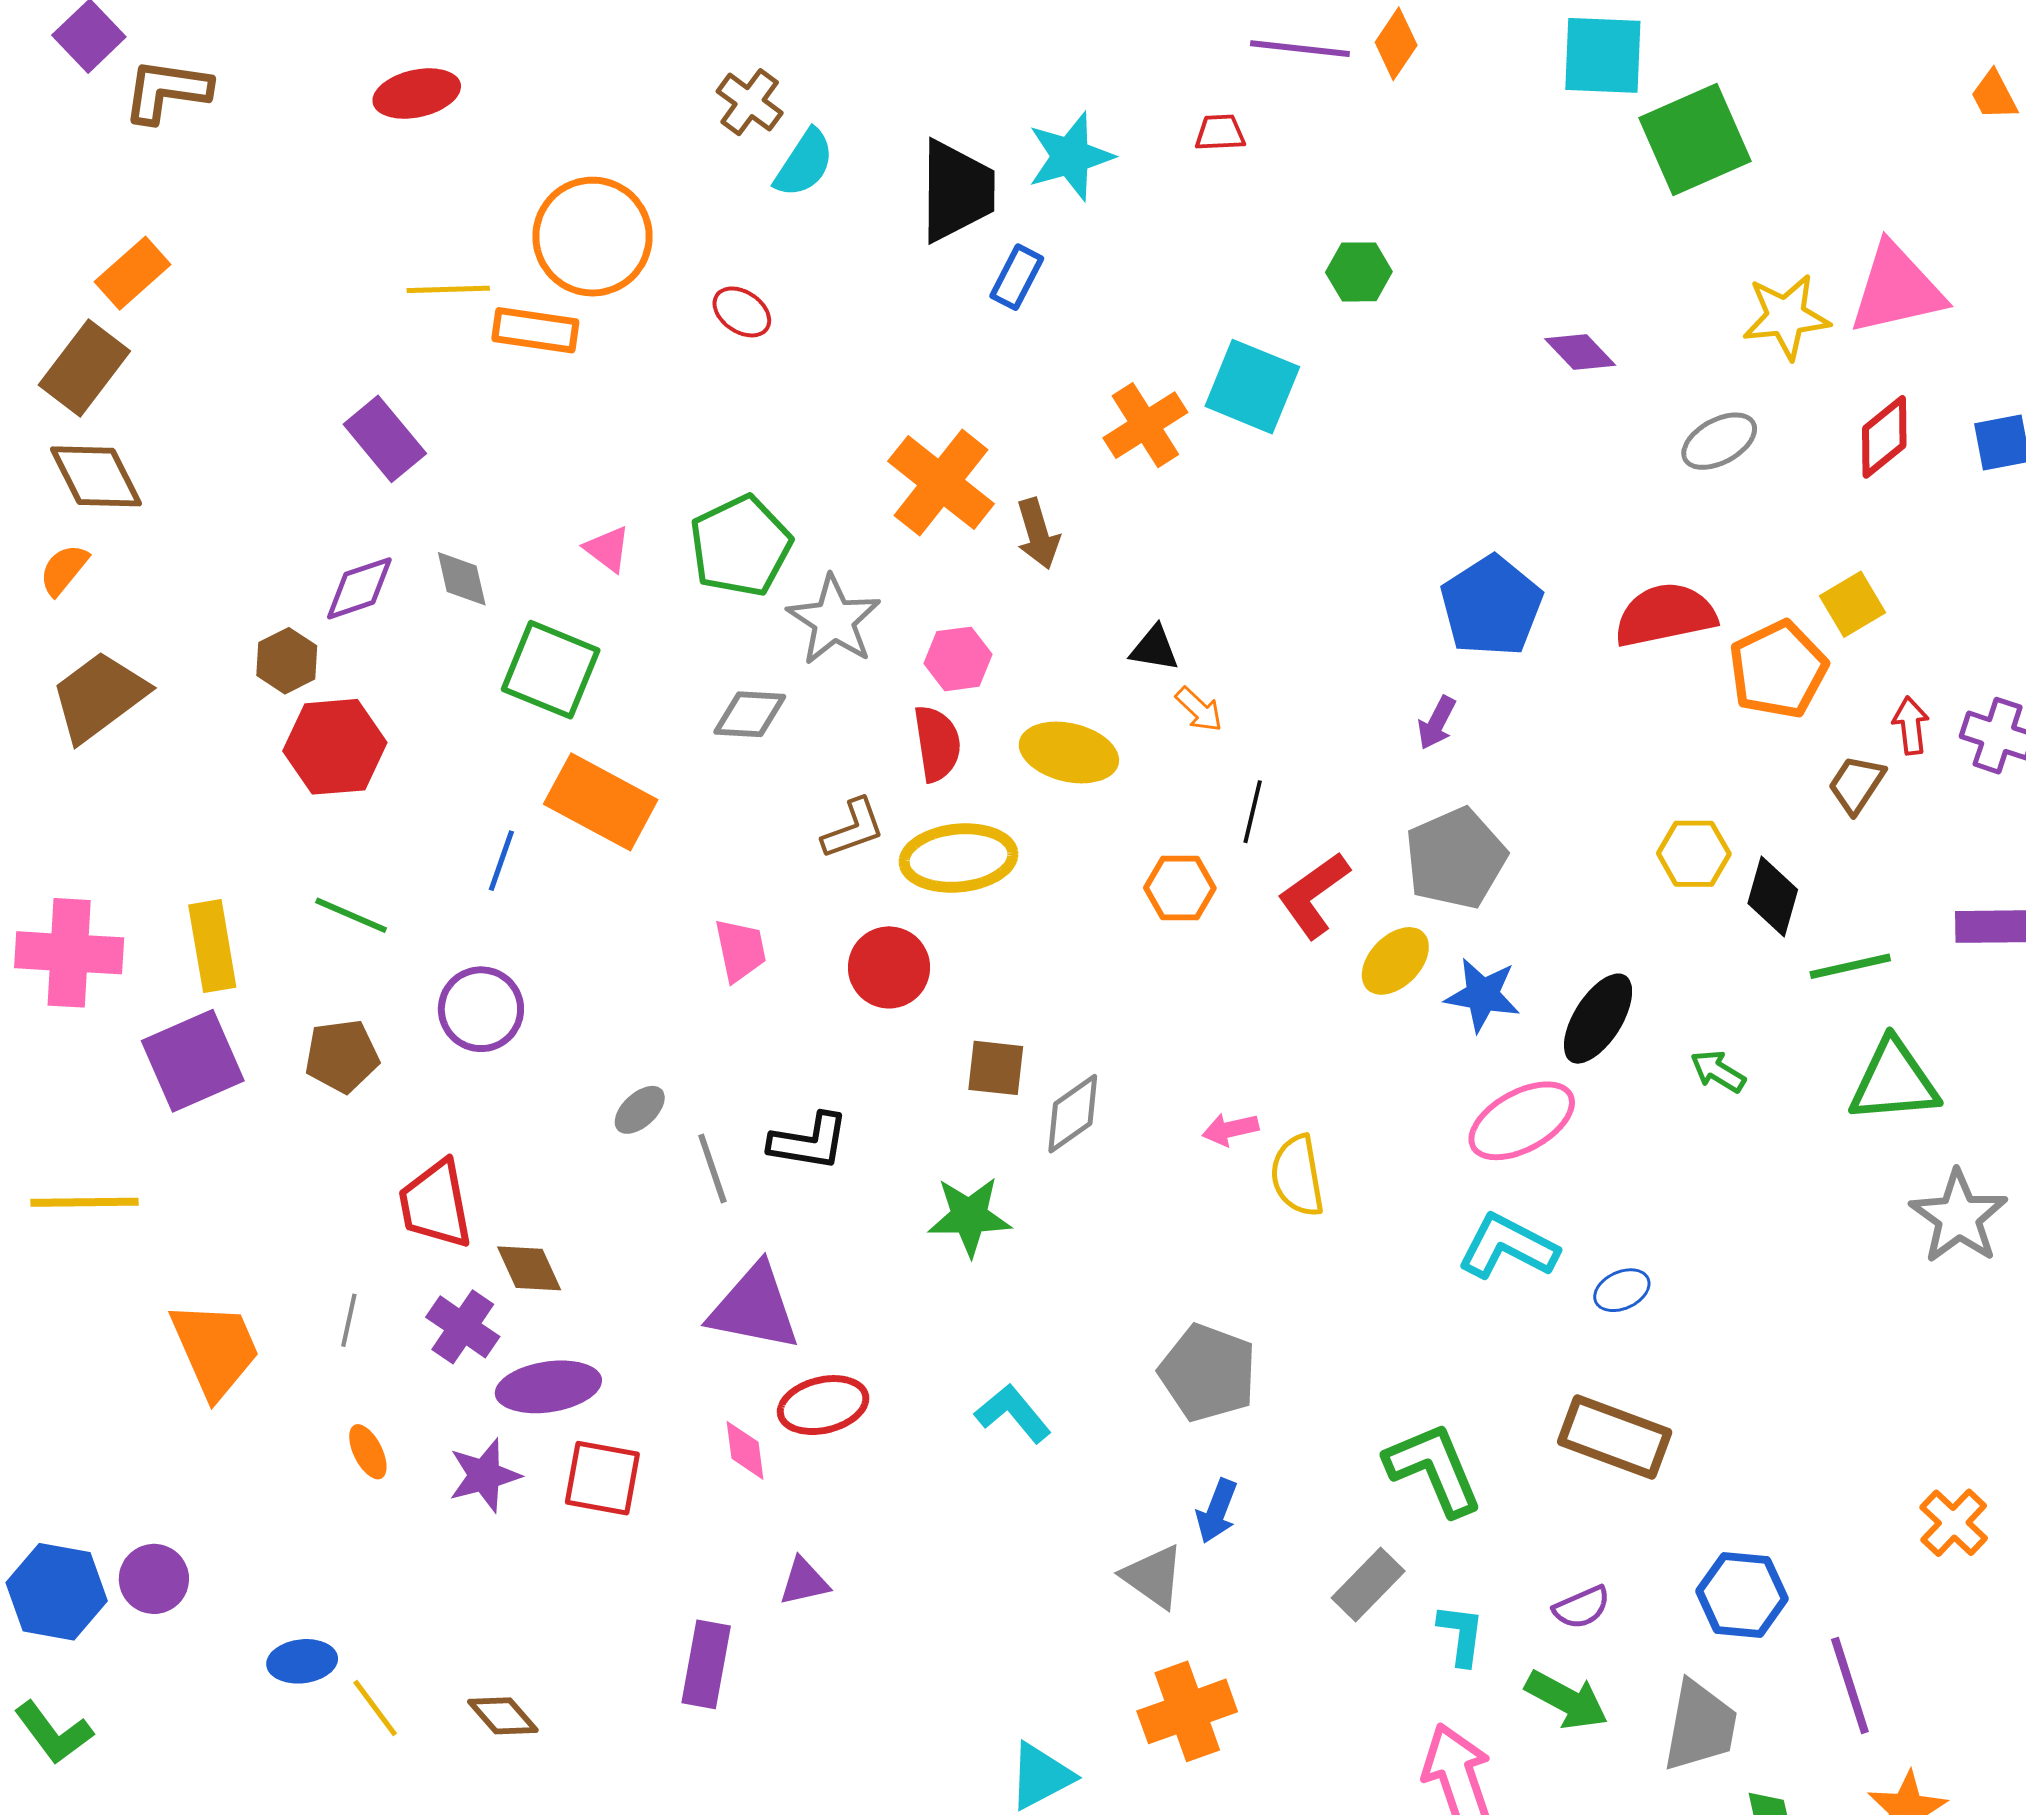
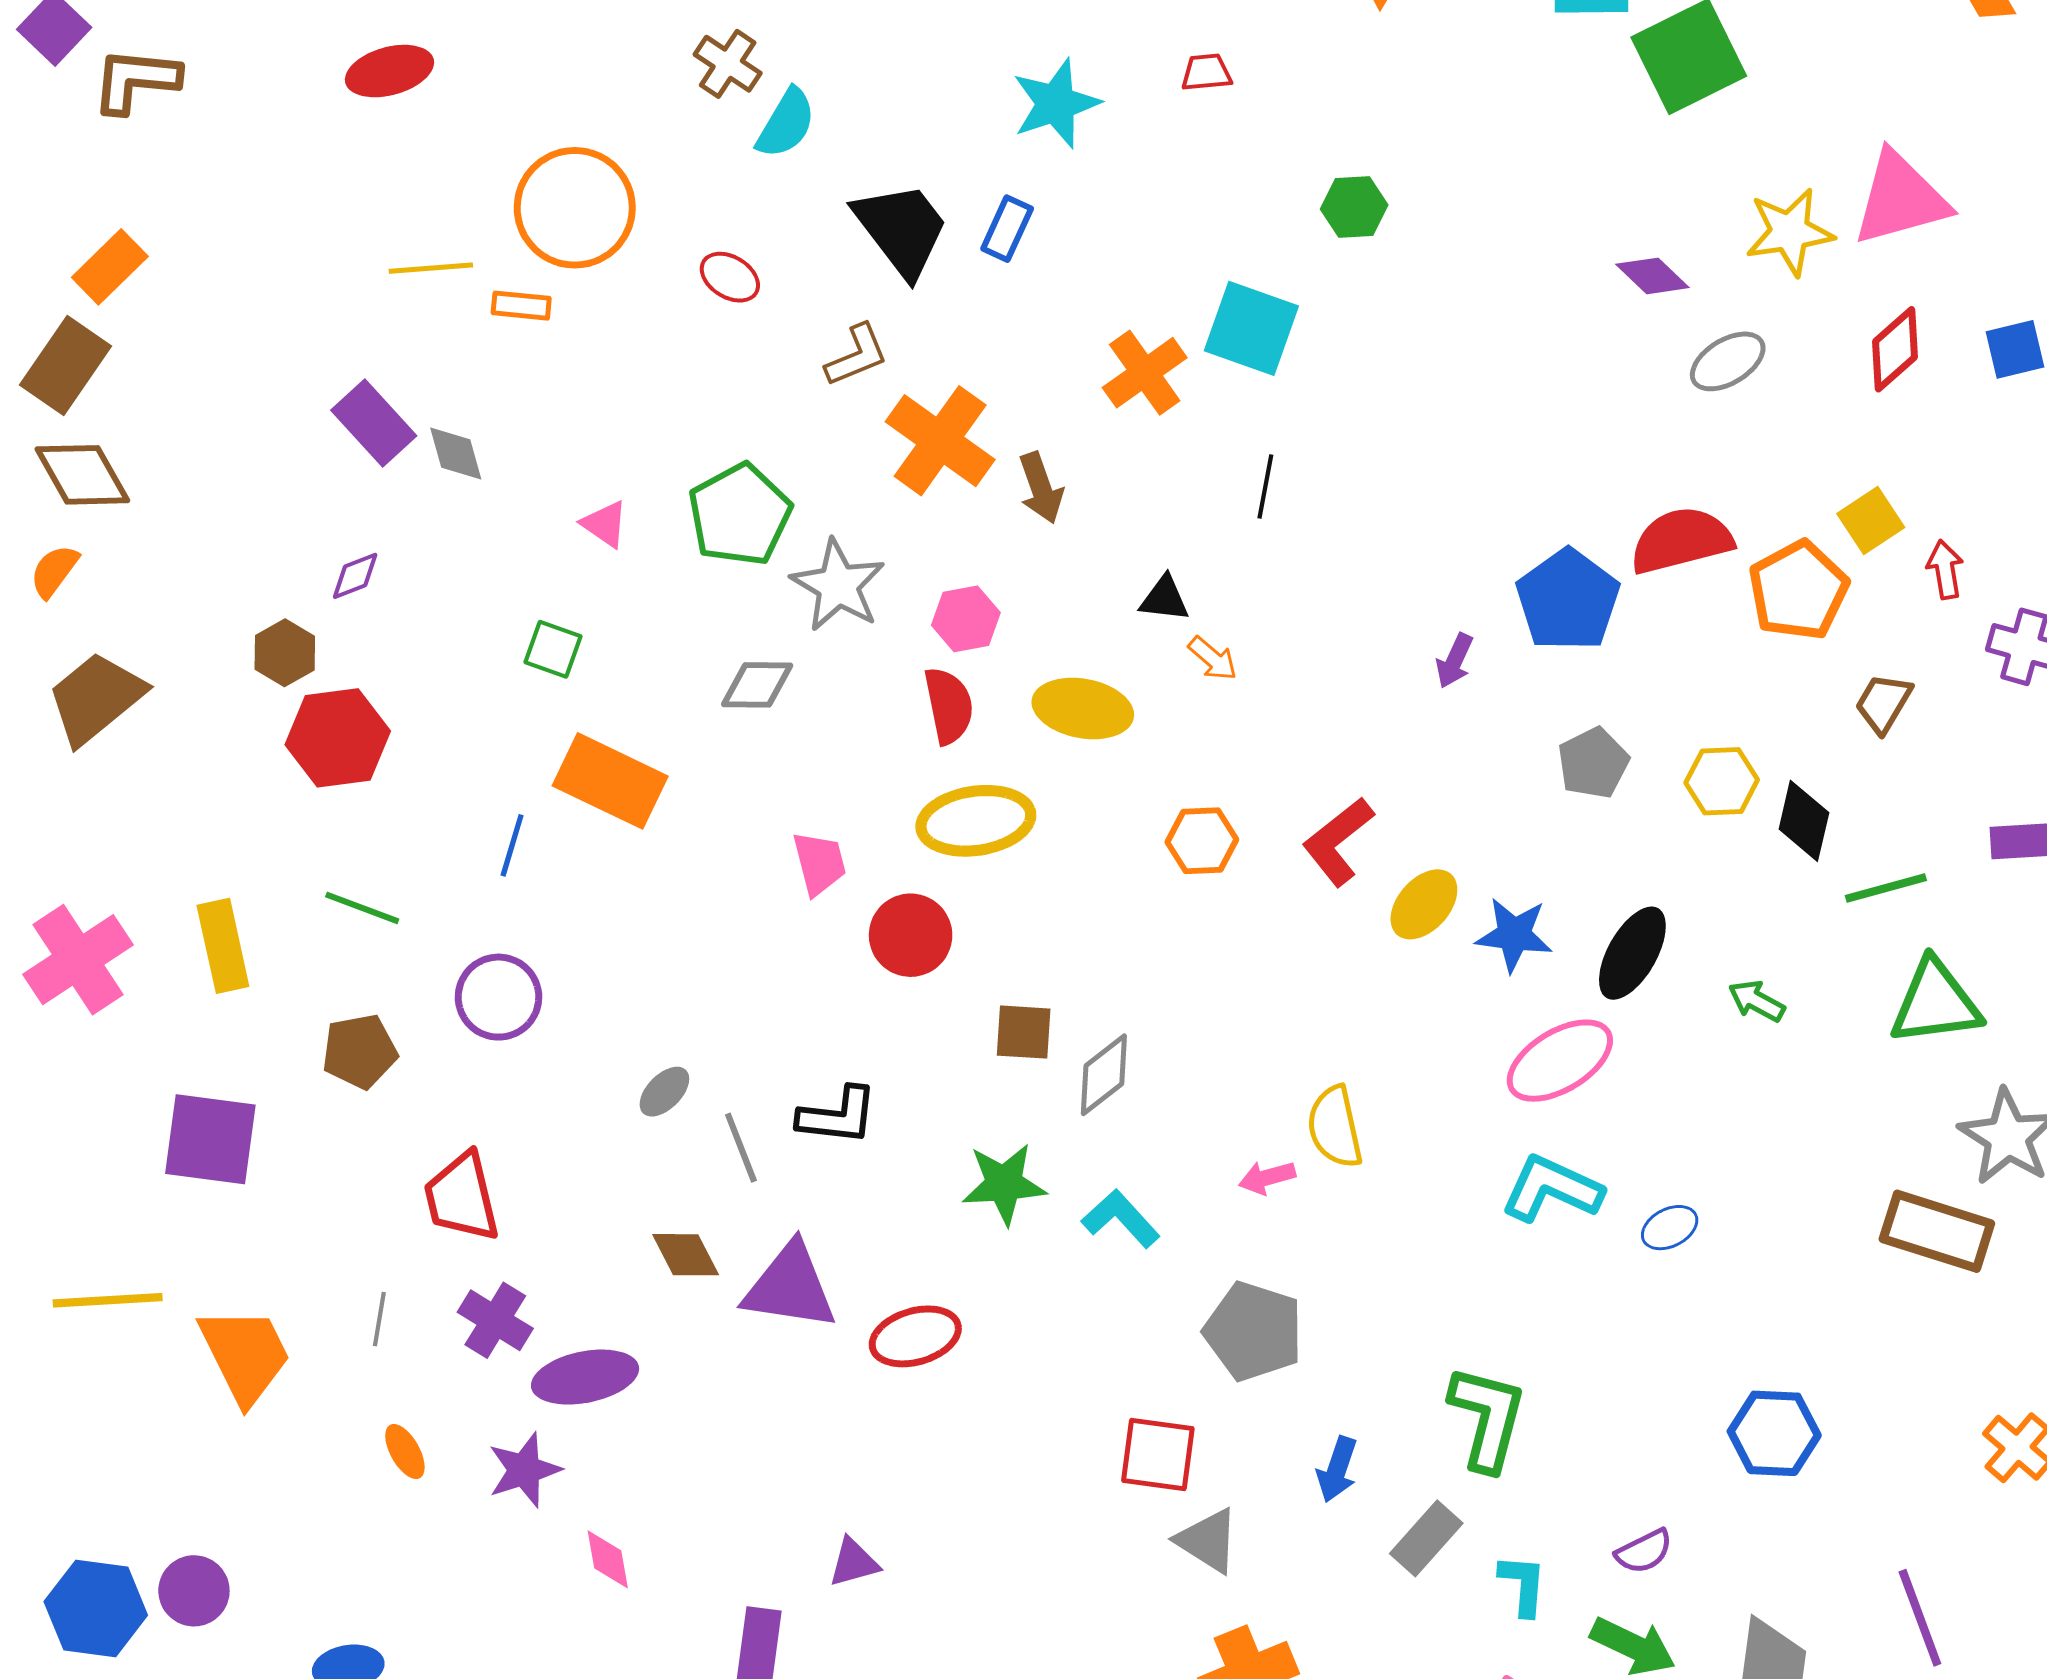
black trapezoid: (957, 191) -> (901, 229), moved, turned -35
orange rectangle: (535, 330) -> (521, 306), size x0.7
purple diamond: (1580, 352) -> (1652, 276), moved
gray diamond: (462, 579) -> (456, 454), moved
purple diamond: (359, 588) -> (355, 576), size x0.7
blue pentagon: (1491, 606) -> (1568, 600), moved
green square: (551, 670) -> (553, 649), size x0.6
red arrow: (1911, 726) -> (1945, 570), moved
black line: (1253, 812) -> (1265, 487), moved
brown L-shape: (853, 829) -> (857, 355), moved
gray pentagon: (1456, 858) -> (1593, 763), moved, size x0.7
pink trapezoid: (740, 950) -> (819, 863), moved
pink cross: (69, 953) -> (78, 960), turned -34
purple square: (193, 1061) -> (210, 1139), moved, turned 34
pink arrow: (1230, 1129) -> (1267, 1177), moved
yellow line: (84, 1202) -> (108, 1300), moved
brown diamond: (529, 1268) -> (686, 1255), moved
red ellipse: (823, 1405) -> (915, 1336), moved
cyan L-shape: (1013, 1413) -> (1121, 1219), moved
brown rectangle: (1615, 1437) -> (1937, 1231), moved
pink diamond: (745, 1450) -> (608, 1559), moved
green L-shape: (1434, 1469) -> (1487, 1418), turned 40
red square: (602, 1478) -> (1158, 1454), moved
blue arrow: (1217, 1511) -> (1337, 1469), moved
blue hexagon: (1742, 1595) -> (1774, 1433), moved

